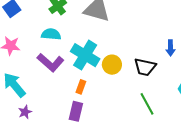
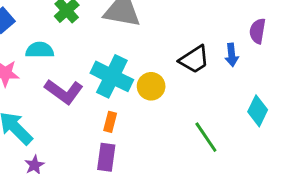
cyan semicircle: (51, 34) -> (40, 50), moved
black trapezoid: (145, 67) -> (194, 59), moved, turned -40

